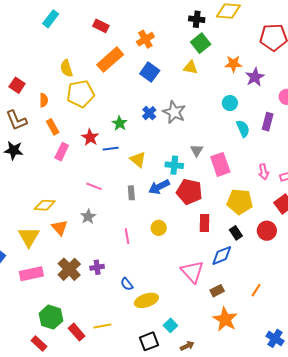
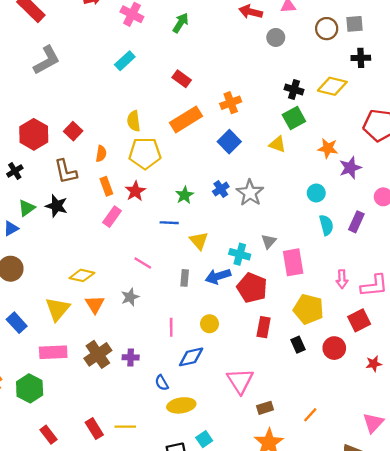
red star: (90, 137) -> (135, 191), moved
blue diamond: (222, 255) -> (191, 357), moved
green hexagon: (51, 317) -> (30, 388), moved

